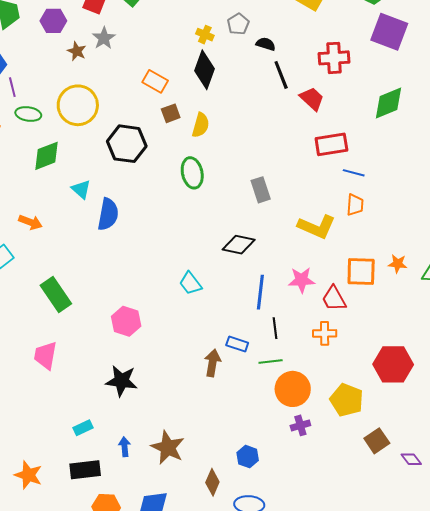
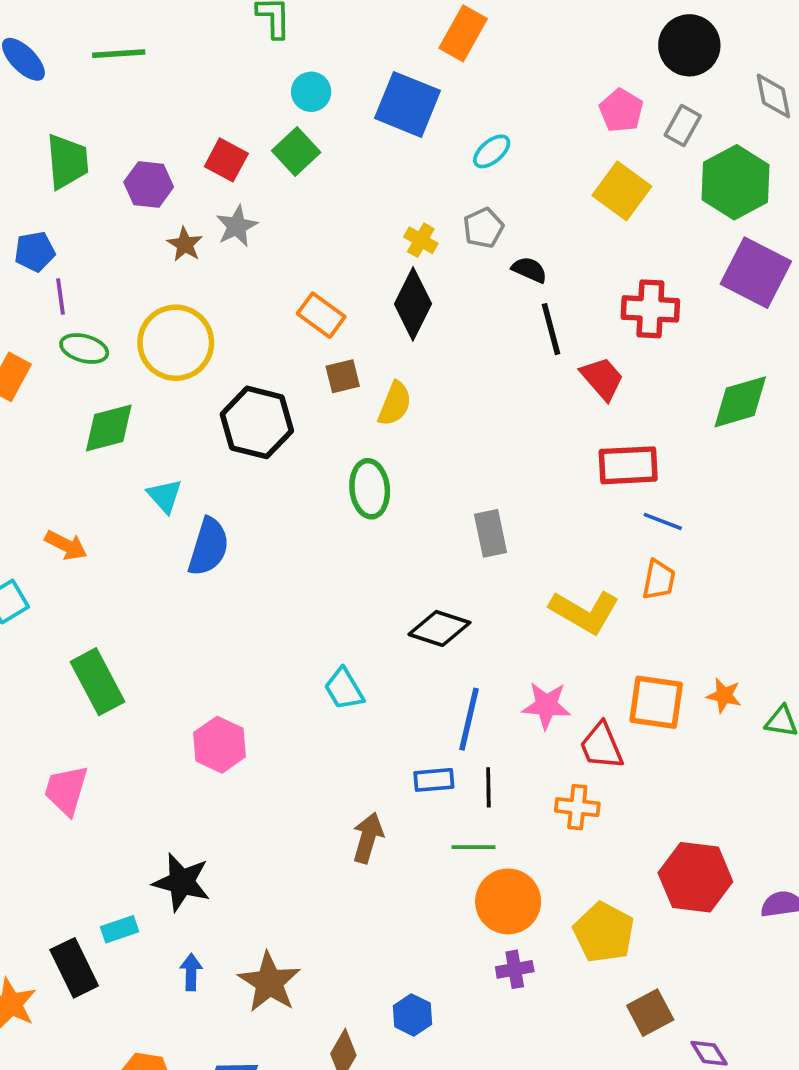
blue rectangle: (237, 344) -> (434, 780), moved, turned -30
black star: (122, 381) -> (182, 882), moved
black rectangle: (85, 470) -> (74, 968), moved, turned 64

